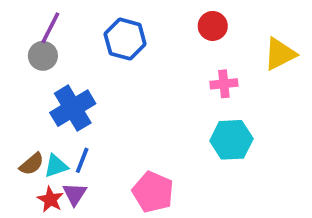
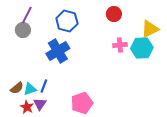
blue cross: (73, 108) -> (58, 51), moved
cyan hexagon: (231, 140) -> (142, 48), moved
pink pentagon: (153, 192) -> (82, 103), turned 30

